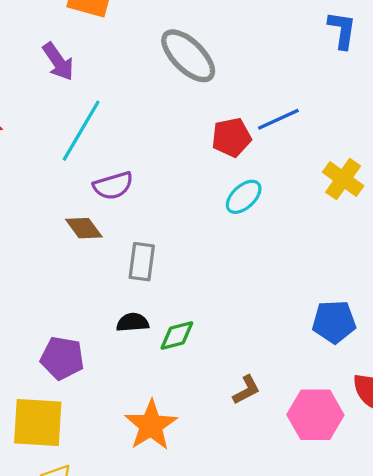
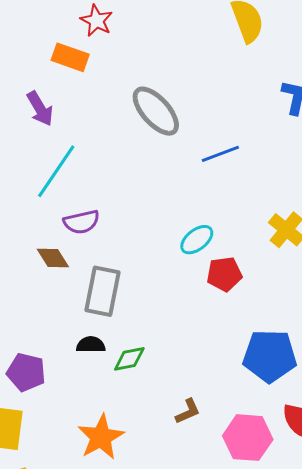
blue line: (278, 119) -> (220, 154), moved
red pentagon: (231, 137) -> (224, 274), moved
gray rectangle: (142, 262) -> (102, 291), size x1.4
blue pentagon: (334, 322) -> (270, 356), size x1.4

